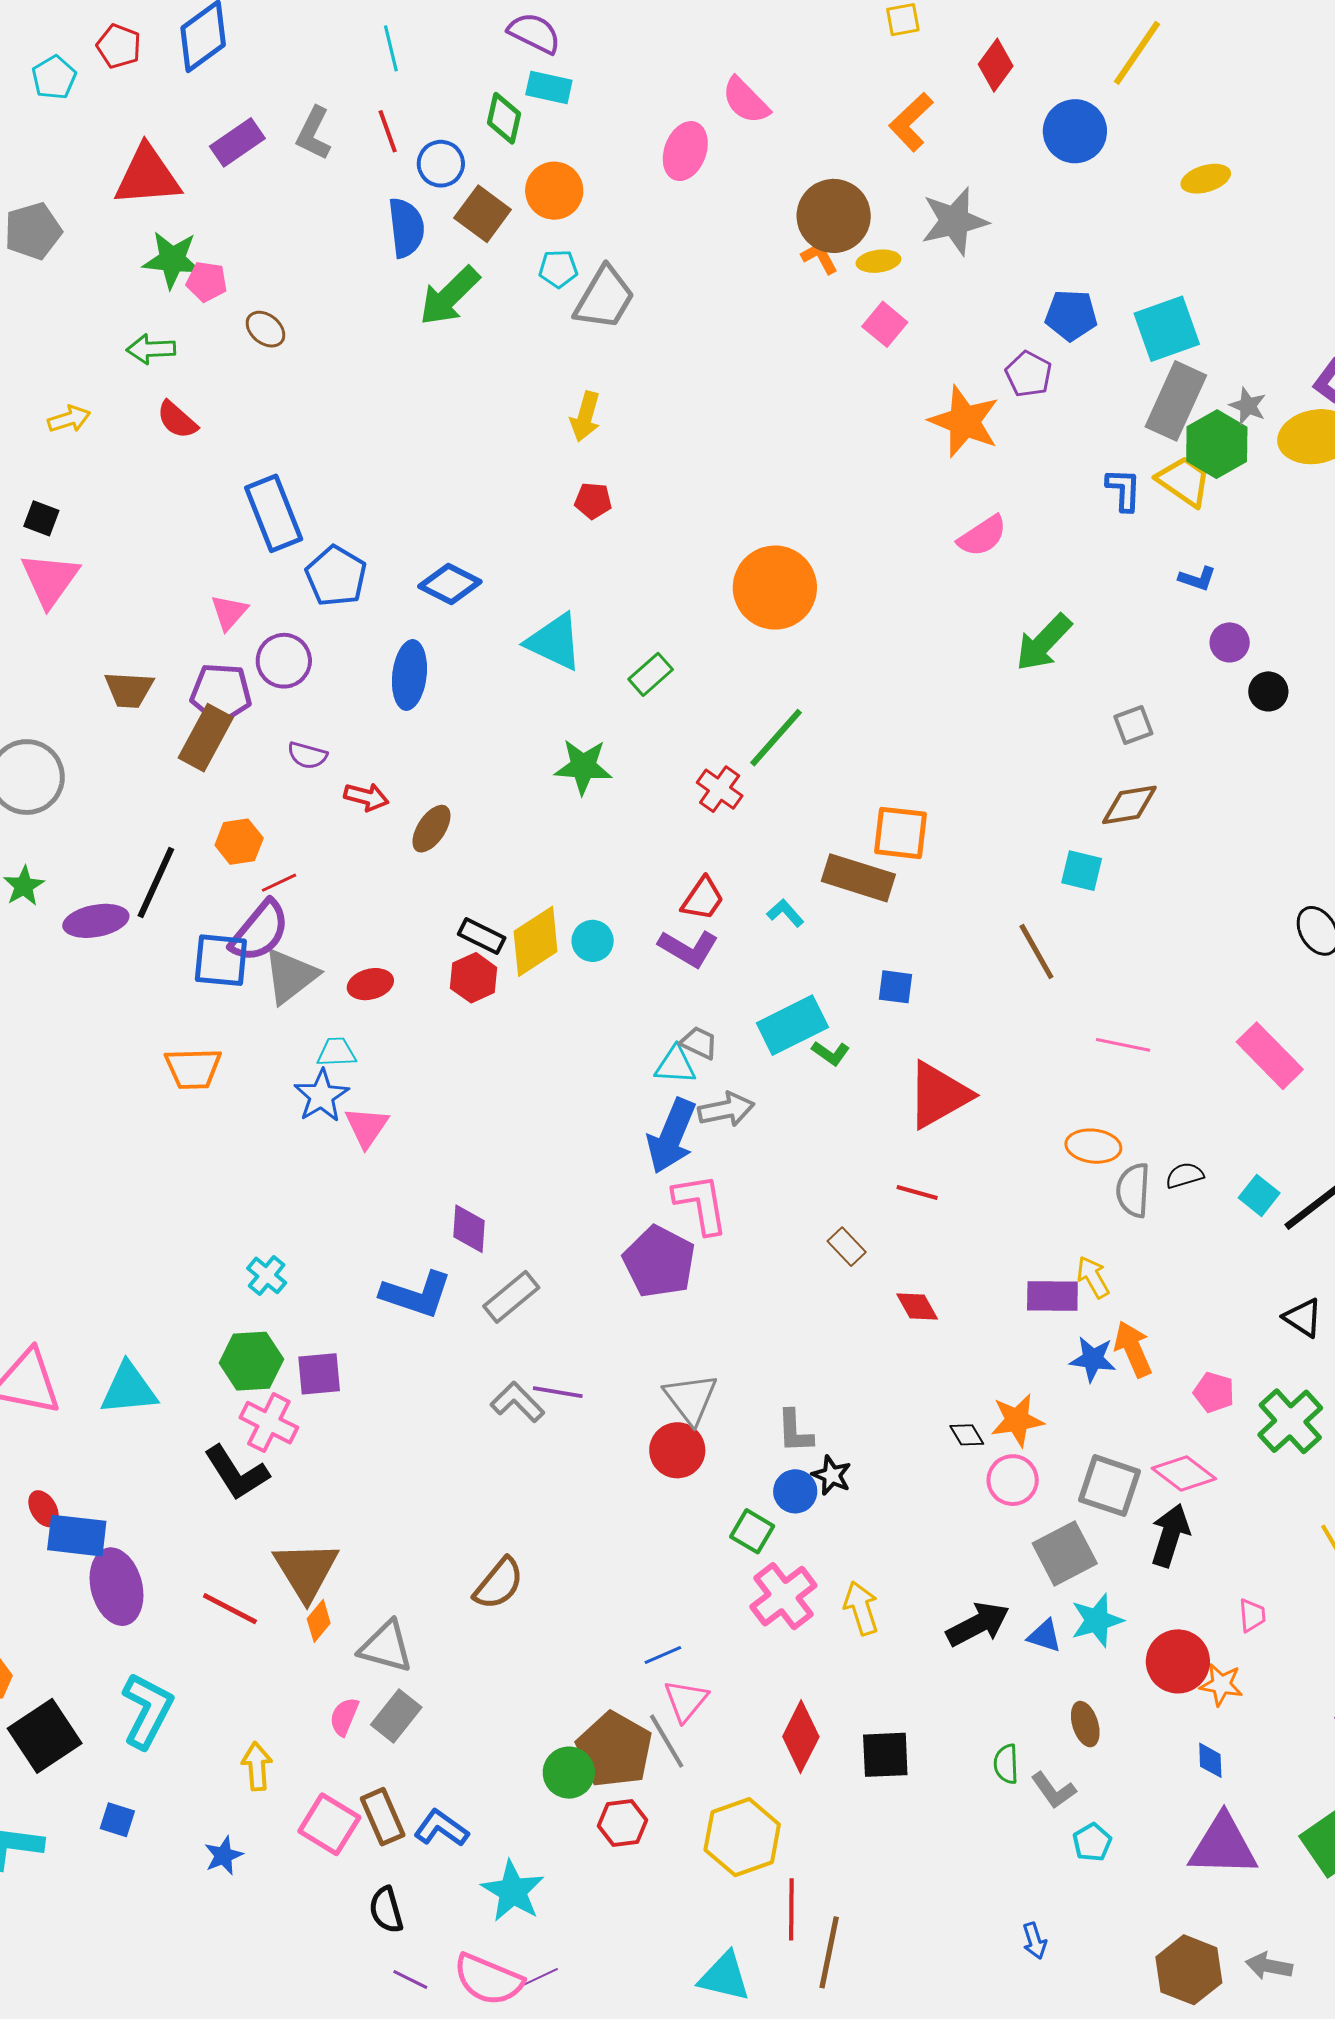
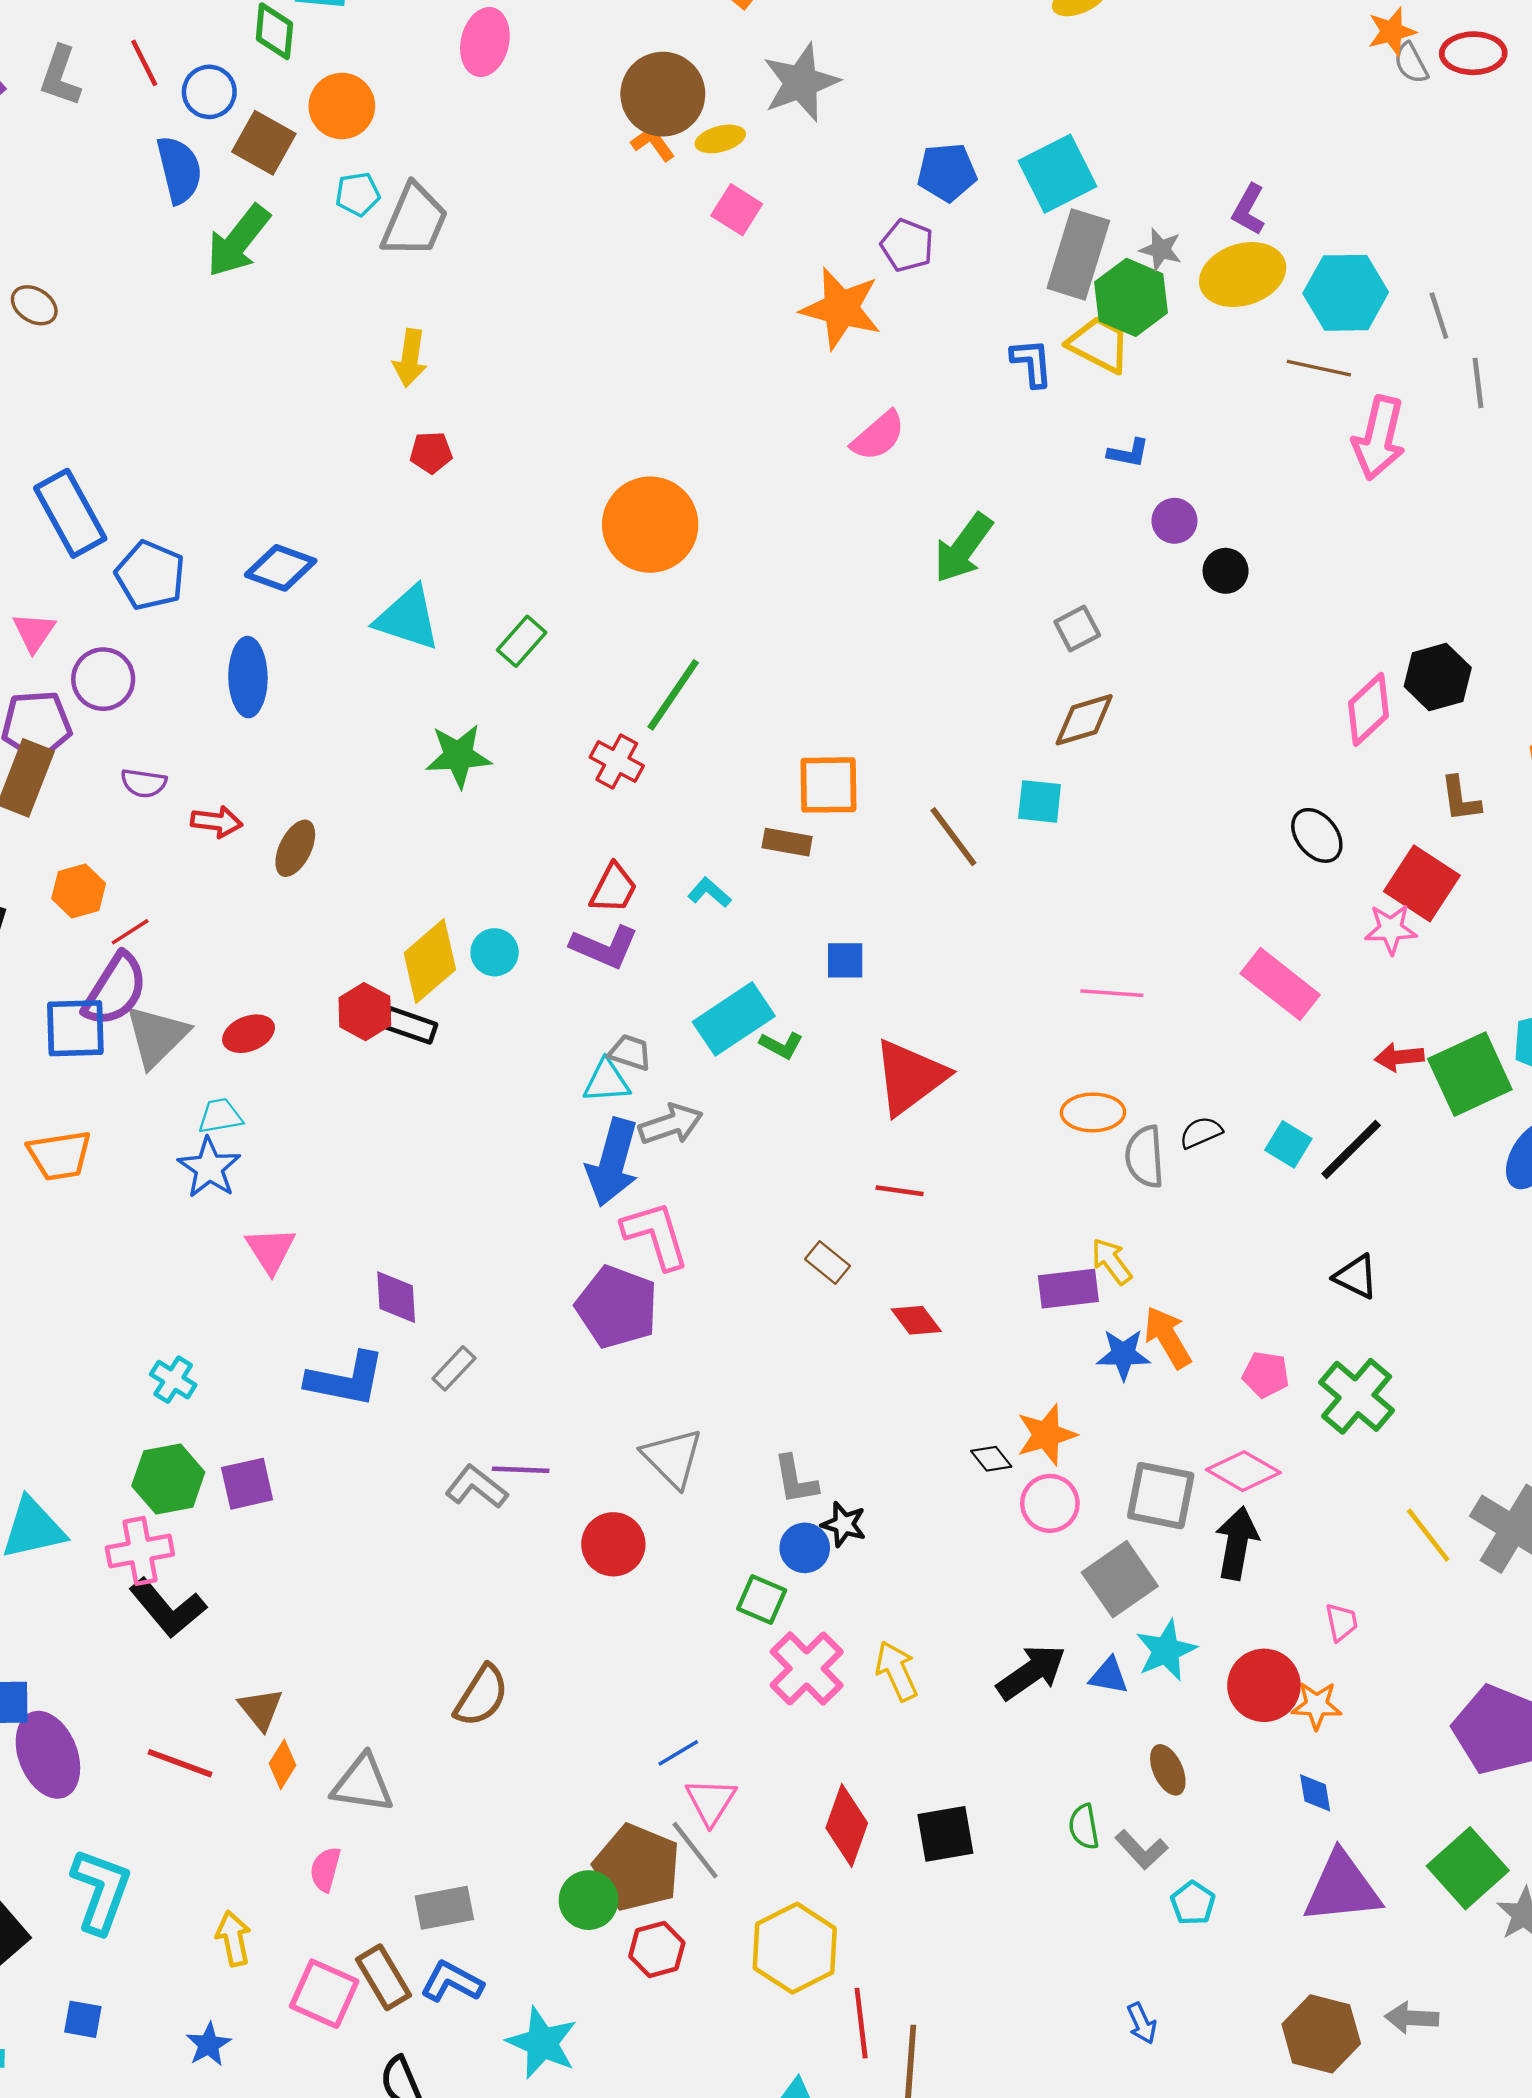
brown rectangle: (858, 878) -> (787, 842), size x0.6
black rectangle: (482, 936) -> (410, 1025), moved
brown line: (1036, 952) -> (953, 837), moved
pink triangle: (367, 1127) -> (271, 1250), moved
gray rectangle: (511, 1297) -> (454, 1368), size x0.7
pink cross: (269, 1423) -> (140, 1551), moved, turned -30
red circle: (677, 1450) -> (613, 1544), moved
brown triangle: (306, 1571) -> (261, 1709), size x0.6
gray rectangle: (396, 1716) -> (444, 1908), moved, turned 48

